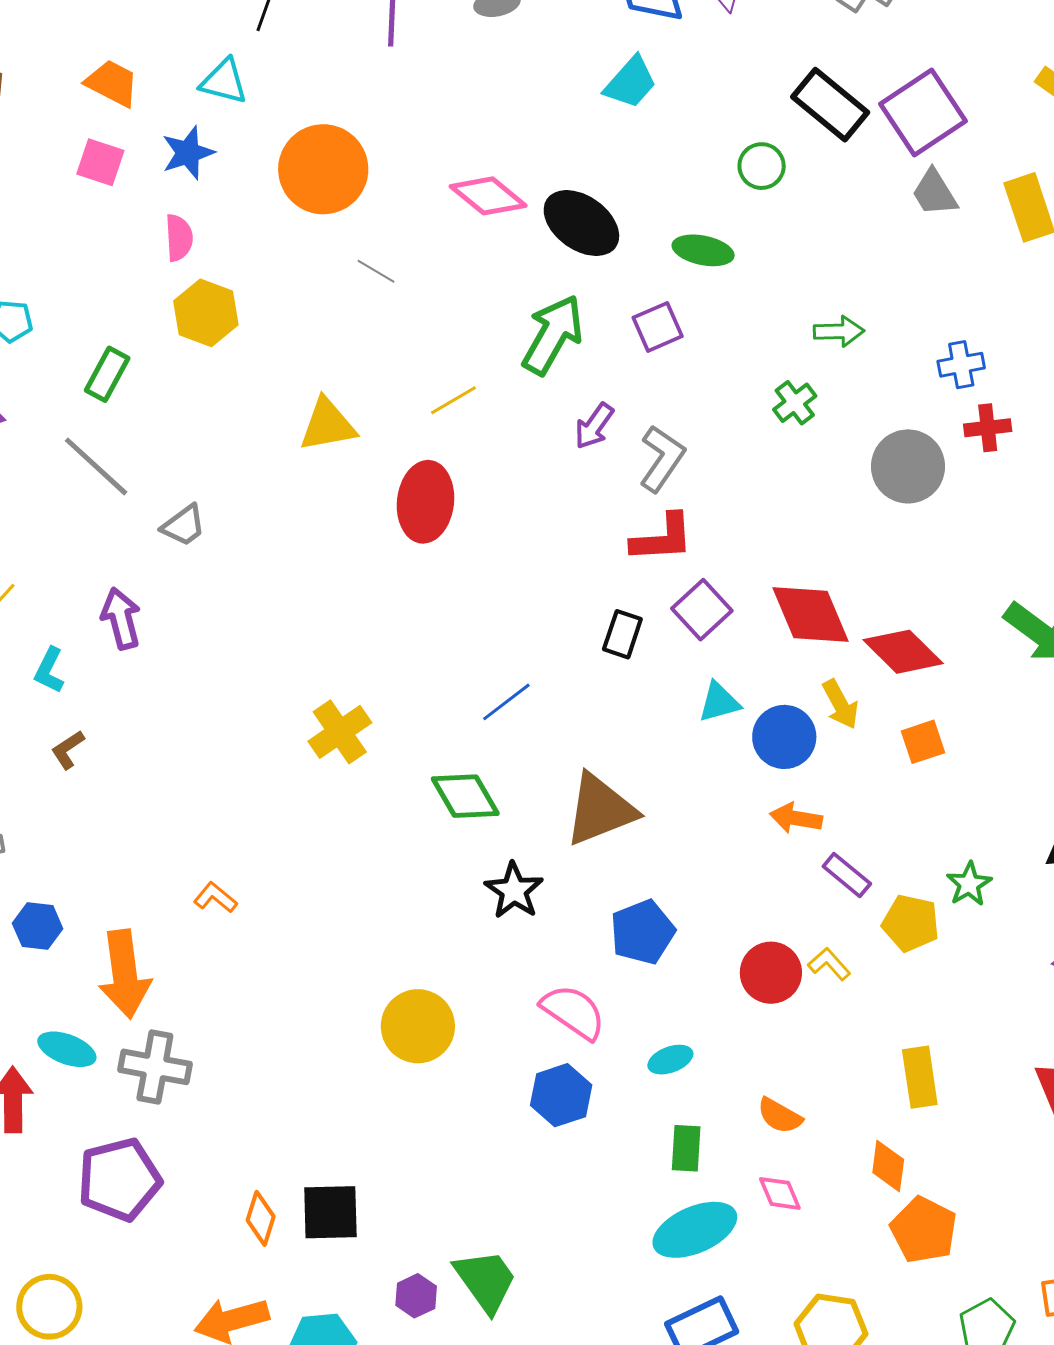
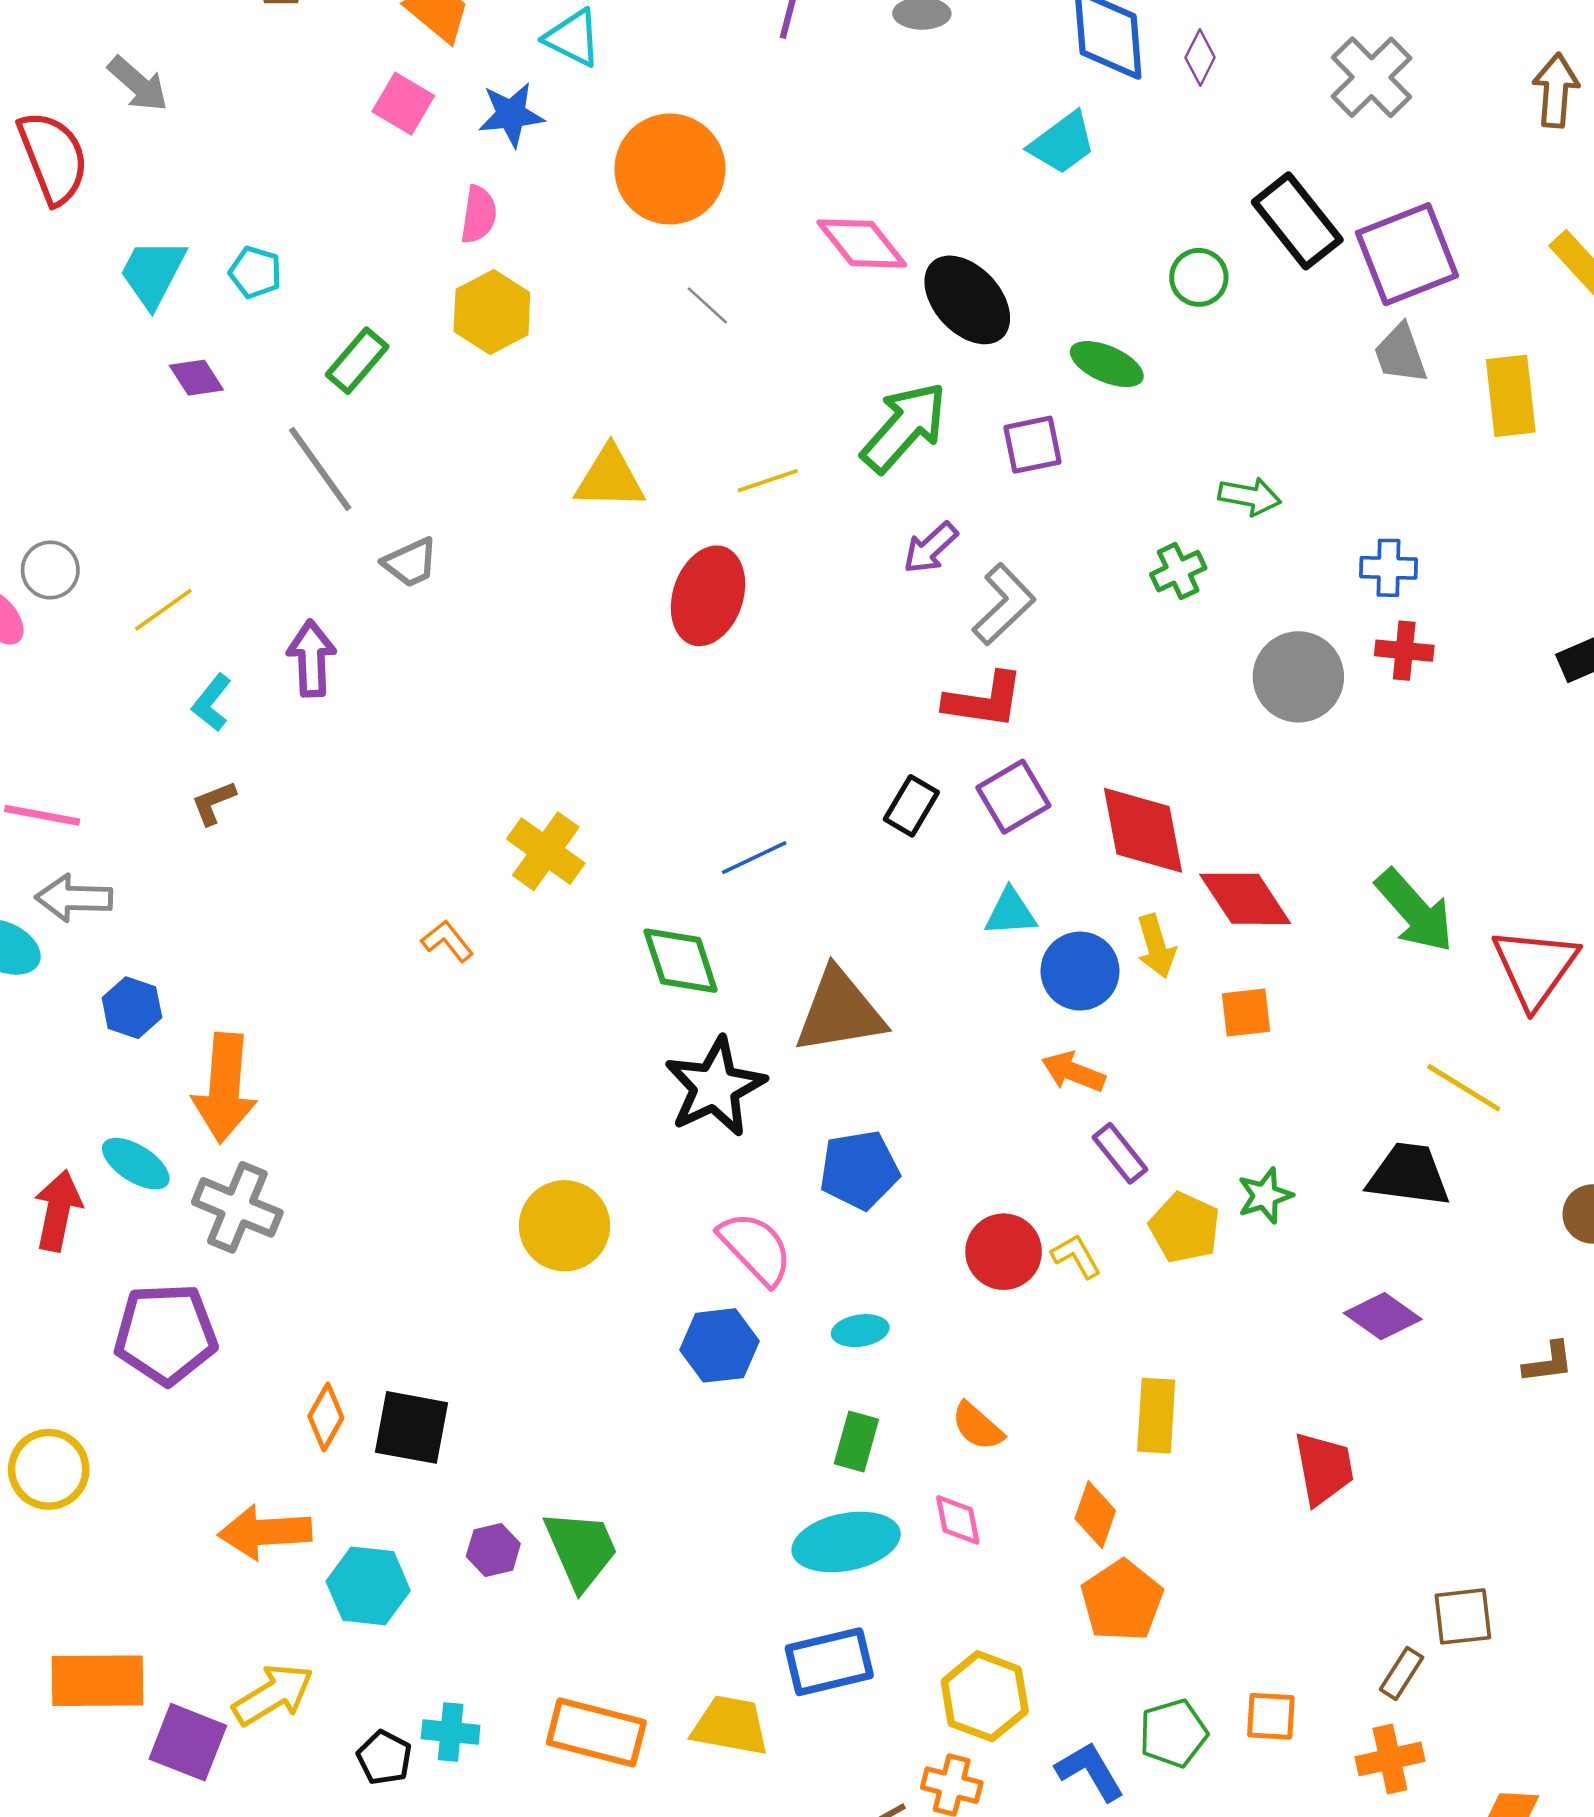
yellow cross: (340, 732) -> (546, 851), turned -32
black star: (514, 891) -> (715, 1087), size x1.4
orange L-shape: (215, 898) -> (447, 941), moved

